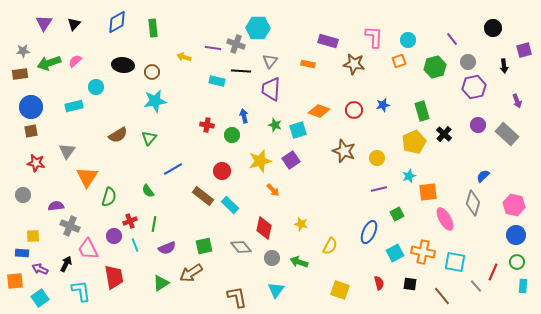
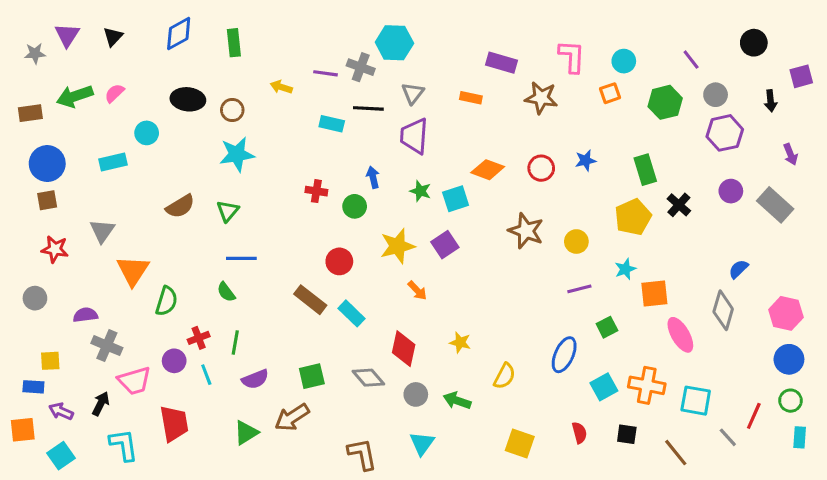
gray star: (23, 51) -> (35, 53), moved
blue line: (173, 169) -> (241, 258), moved, turned 30
pink trapezoid: (88, 249) -> (134, 381), turned -80

